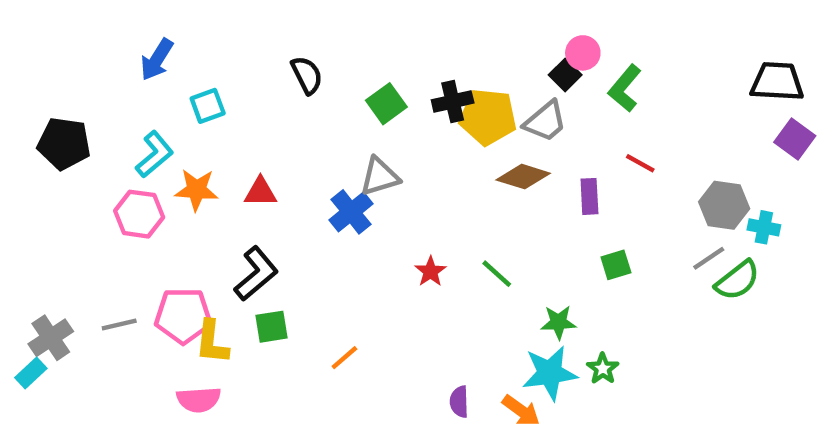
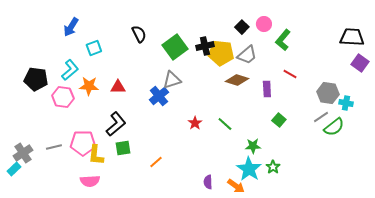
black square: (565, 75) -> (242, 27), moved
green square: (386, 104) -> (175, 47), size x1.4
black pentagon: (64, 143) -> (36, 79), moved
green square: (616, 265) -> (279, 120), turned -32
cyan star: (550, 373) -> (249, 169), turned -30

